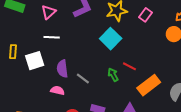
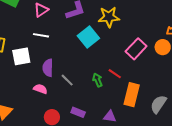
pink rectangle: (146, 15) -> (136, 49), moved, size x1.5
cyan square: (111, 39) -> (88, 37), moved
orange rectangle: (149, 85) -> (132, 95), turned -45

